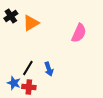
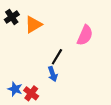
black line: (28, 68) -> (57, 57), moved
red cross: (29, 87) -> (31, 93), turned 32

